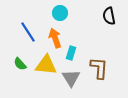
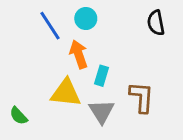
blue line: (28, 32) -> (50, 26), moved
green semicircle: (20, 64) -> (19, 116), moved

